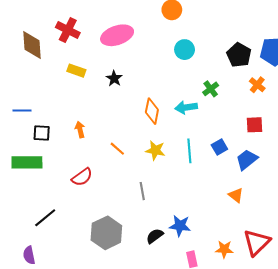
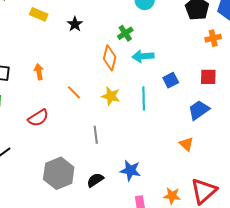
orange cross: (257, 85) -> (213, 38), turned 35
green cross: (211, 89) -> (125, 33), moved
blue square: (219, 147) -> (171, 80), moved
black semicircle: (155, 236) -> (95, 180), moved

